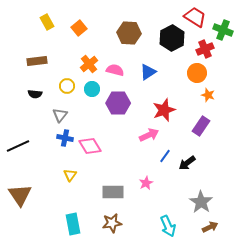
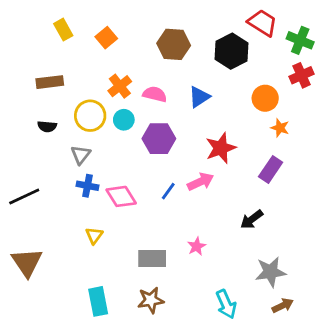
red cross: (205, 49) -> (302, 75), moved
yellow circle: (67, 86) -> (90, 116), size x1.5
blue line: (165, 156) -> (168, 191), moved
gray star: (201, 202) -> (271, 272), turned 30

